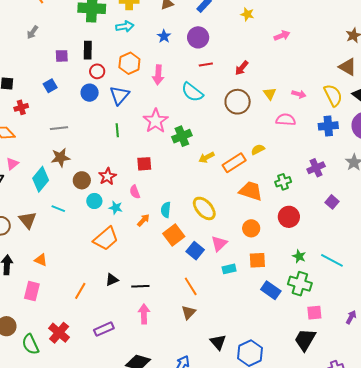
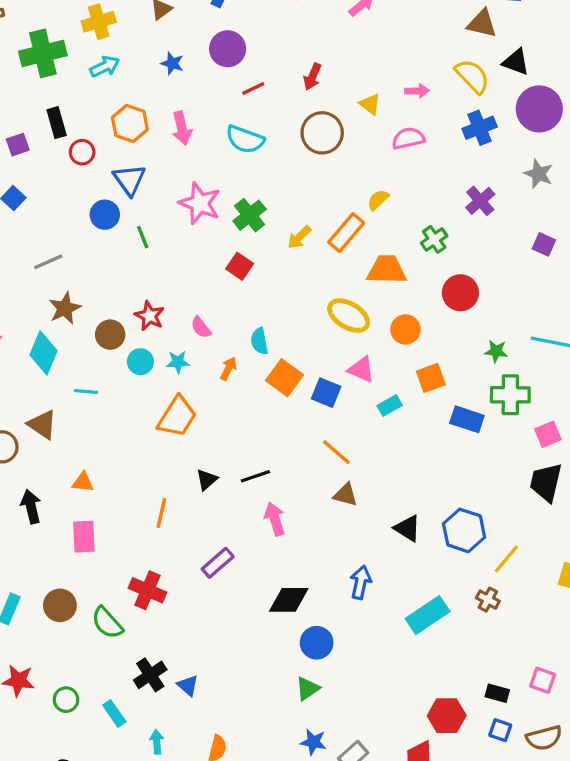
blue circle: (90, 93) -> (105, 215), moved
red square: (144, 164) -> (240, 266), moved, turned -35
purple square: (332, 202) -> (544, 244), moved
yellow ellipse: (204, 208) -> (349, 316), moved
pink triangle: (219, 244) -> (361, 369), turned -36
brown triangle: (188, 312) -> (346, 495), turned -42

